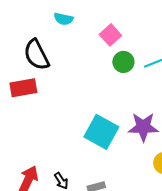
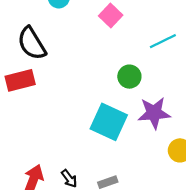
green circle: (123, 62) -> (129, 77), moved

